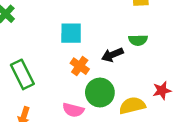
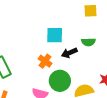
cyan square: (71, 33) -> (55, 35), moved

